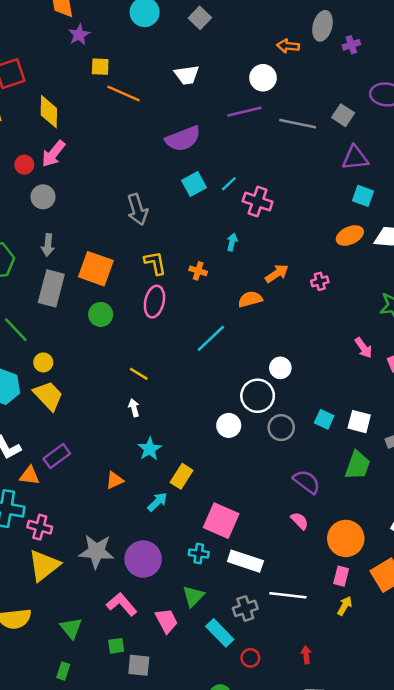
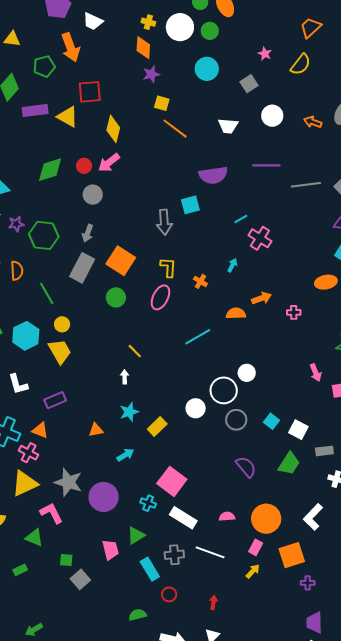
white circle: (263, 78) -> (272, 116), moved
gray line: (298, 124) -> (306, 185), turned -32
cyan square: (194, 184) -> (190, 205), moved
orange triangle: (30, 476) -> (40, 430), moved
yellow rectangle: (182, 476) -> (157, 426), moved
pink semicircle: (300, 521) -> (227, 517), moved, turned -63
pink L-shape: (122, 604) -> (51, 513), moved
green triangle: (71, 628) -> (34, 538), turned -42
gray square: (139, 665) -> (80, 579), turned 30
green rectangle: (63, 671) -> (20, 570), turned 32

